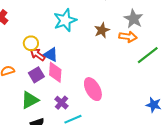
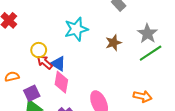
orange arrow: (128, 37) -> (143, 96), moved
green line: (148, 55) -> (151, 53), moved
purple square: (36, 75) -> (32, 93), moved

